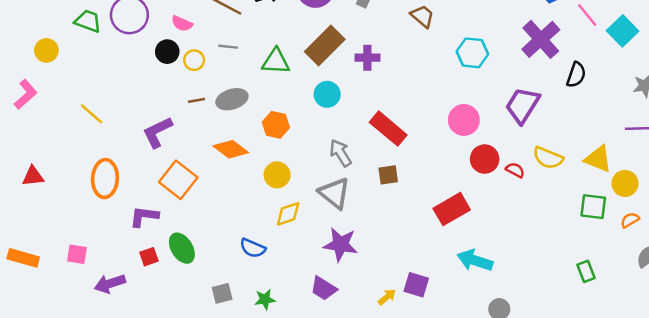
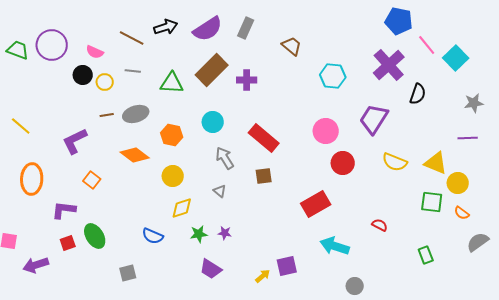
cyan circle: (327, 94) -> (213, 122), moved
red semicircle: (515, 170) -> (380, 225), moved
orange square: (178, 180) -> (92, 180), size x0.6
gray triangle: (334, 193) -> (220, 191), size x0.5
orange semicircle: (630, 220) -> (462, 213), turned -112
purple star: (341, 244) -> (225, 233), size x0.5
purple square: (416, 285) -> (287, 266), turned -30
green star: (265, 299) -> (199, 234), moved

